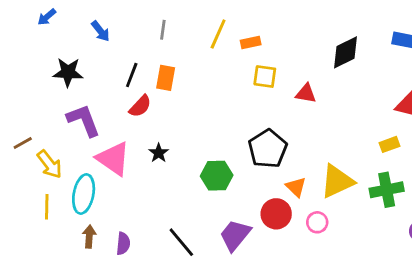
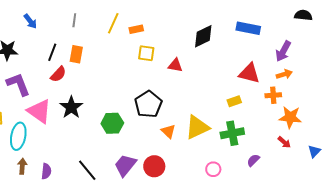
black star: (159, 153) -> (71, 107), size x1.6
red circle: (276, 214) -> (154, 166), moved
pink circle: (317, 222) -> (213, 169), moved

